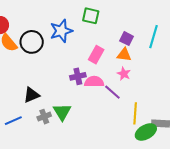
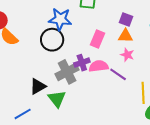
blue star: (61, 31) -> (60, 19), turned 30
black circle: (32, 42) -> (52, 40), moved
green triangle: (62, 112) -> (57, 99), moved
gray cross: (44, 117) -> (67, 72), moved, size x1.6

